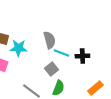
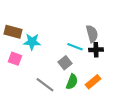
gray semicircle: (49, 40) -> (92, 34), moved
orange rectangle: (95, 88) -> (93, 82), moved

